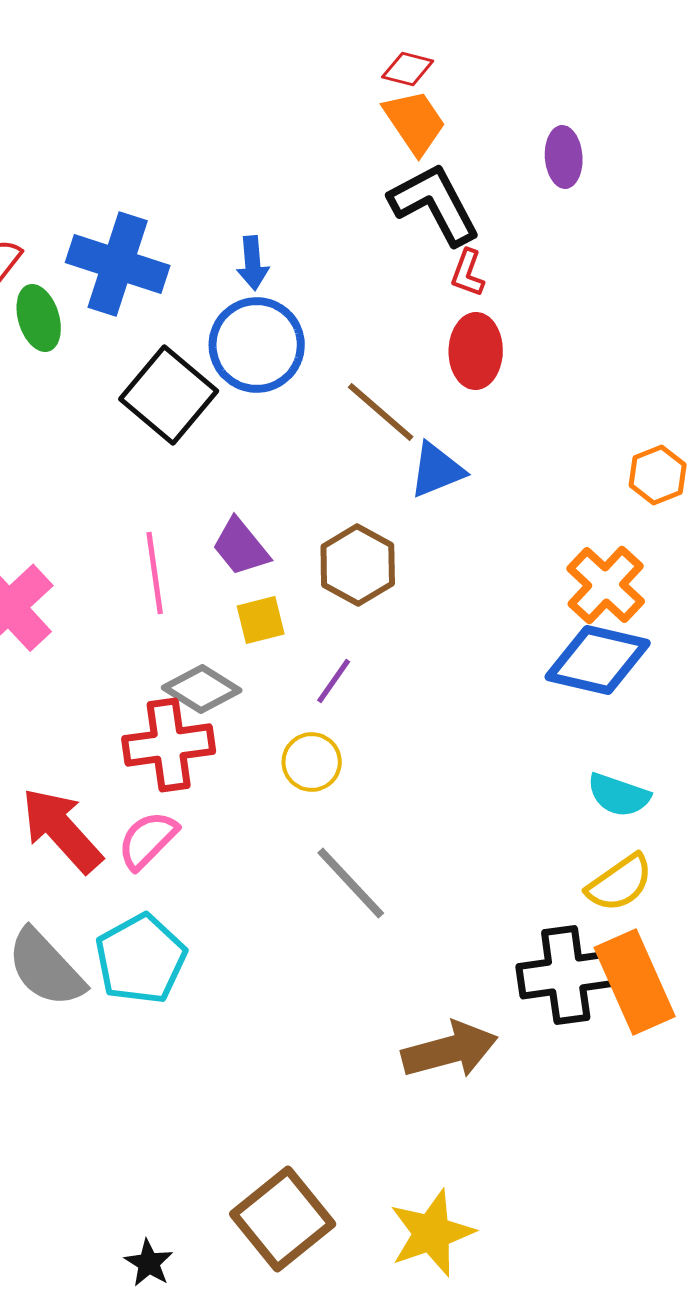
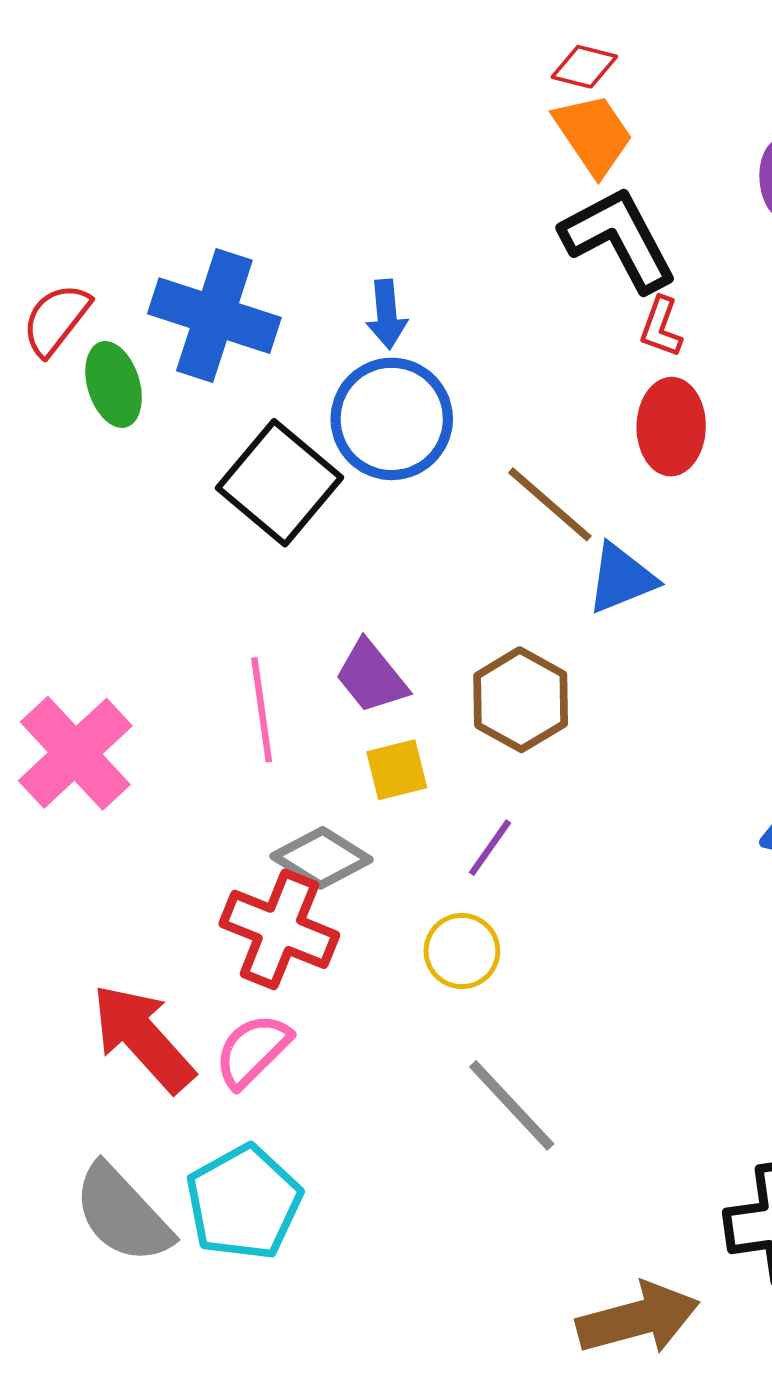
red cross: (169, 745) -> (279, 929), turned 30

